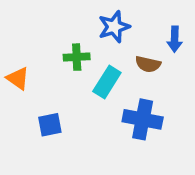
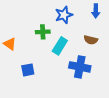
blue arrow: (175, 39) -> (96, 11), moved
brown semicircle: (148, 64) -> (91, 40), moved

